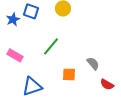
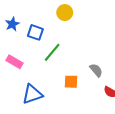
blue square: (31, 11) -> (35, 32), moved

